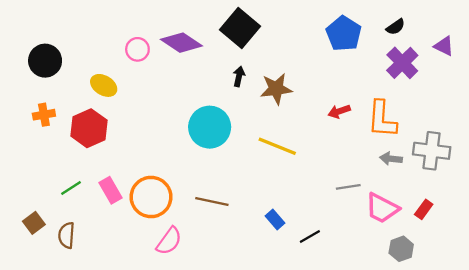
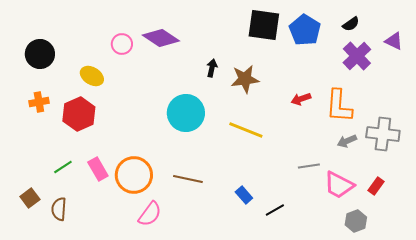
black square: (240, 28) -> (264, 25), moved, turned -32
gray arrow: (391, 159) -> (347, 141), turned -30

